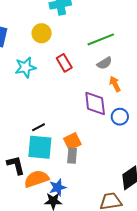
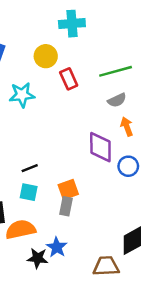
red rectangle: (64, 63) -> (69, 79), moved
cyan square: (40, 147) -> (29, 192), size x0.6
blue star: (58, 187) -> (57, 247), moved, turned -30

